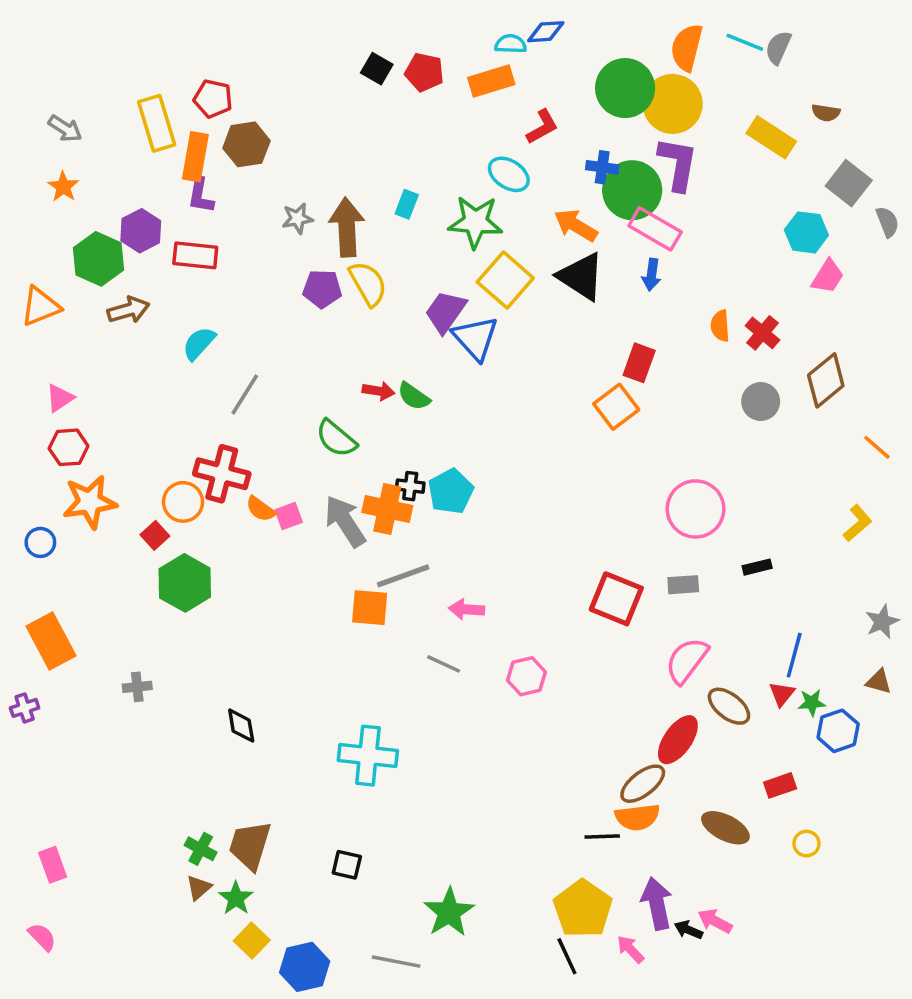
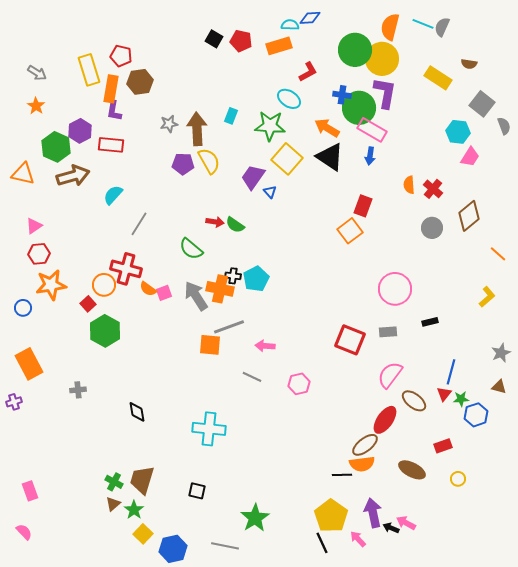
orange triangle: (40, 306) -> (23, 174), turned 35
brown arrow: (128, 310) -> (73, 176), size x1.4
blue triangle: (475, 338) -> (270, 192), size x0.5

